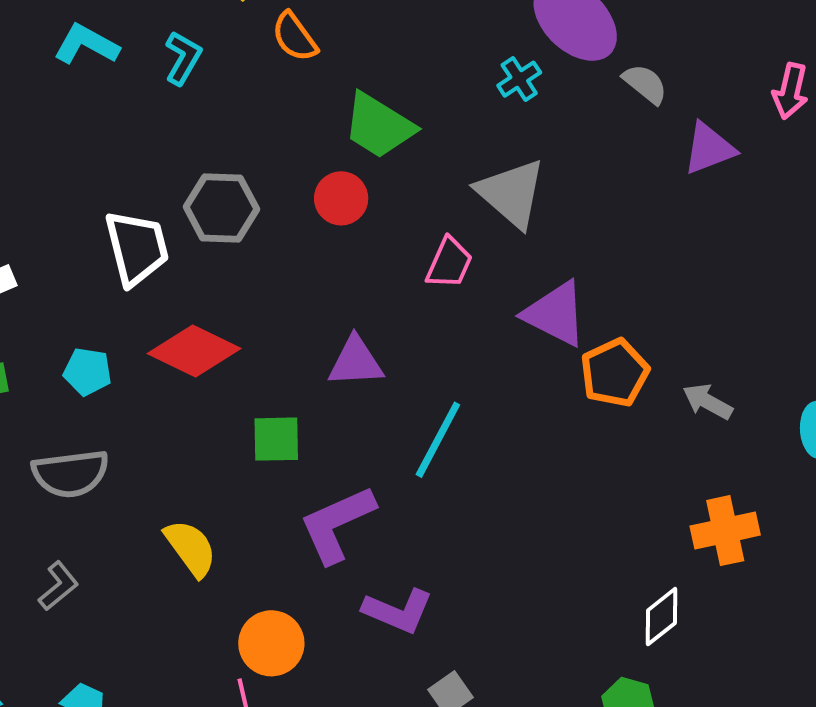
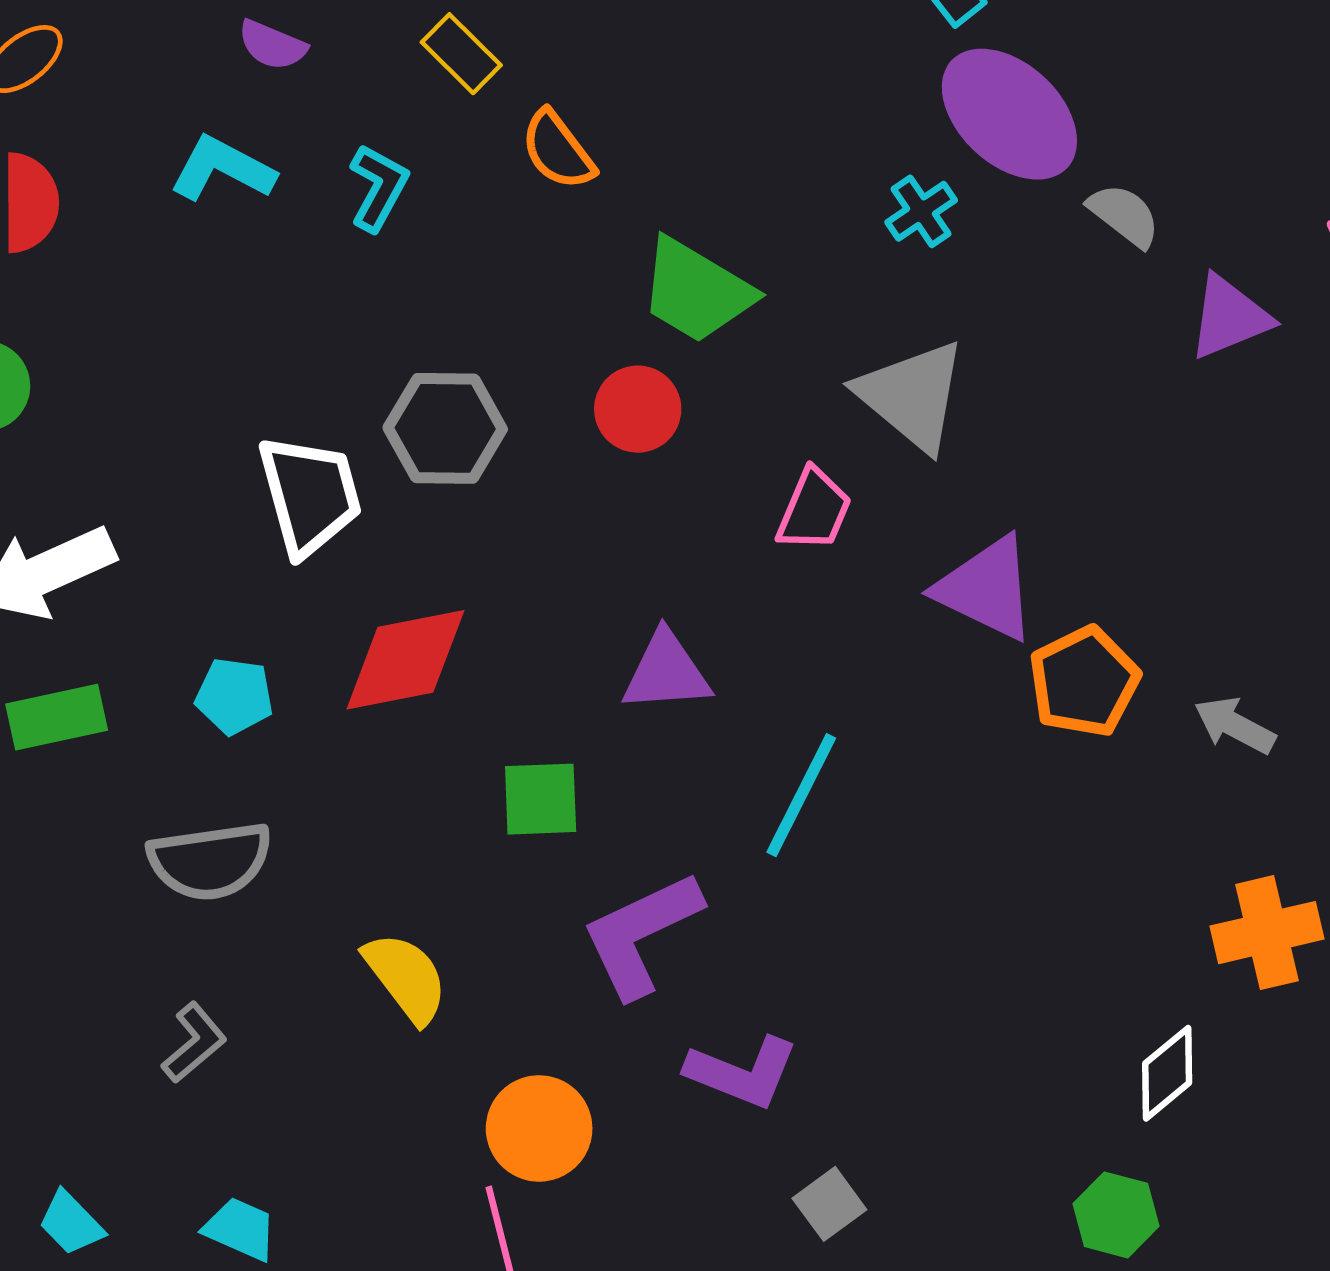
red diamond: (194, 351) -> (405, 660), turned -36

